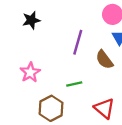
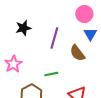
black star: (31, 20) -> (23, 28), moved

